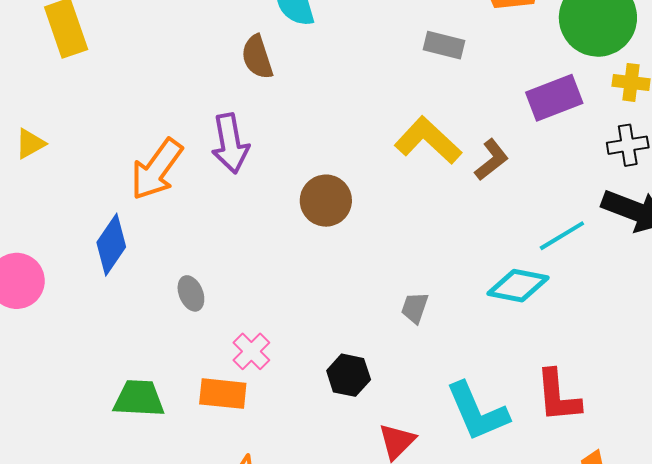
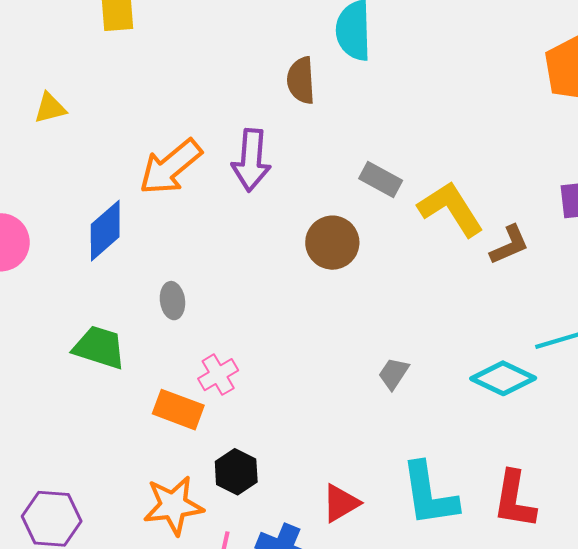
gray rectangle: (444, 45) -> (381, 179), moved
black hexagon: (349, 375) -> (236, 472), moved
green trapezoid: (139, 399) -> (99, 347), moved

